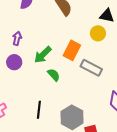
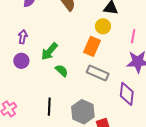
orange rectangle: (72, 50) -> (92, 46), moved
gray rectangle: (91, 68) -> (98, 73), moved

